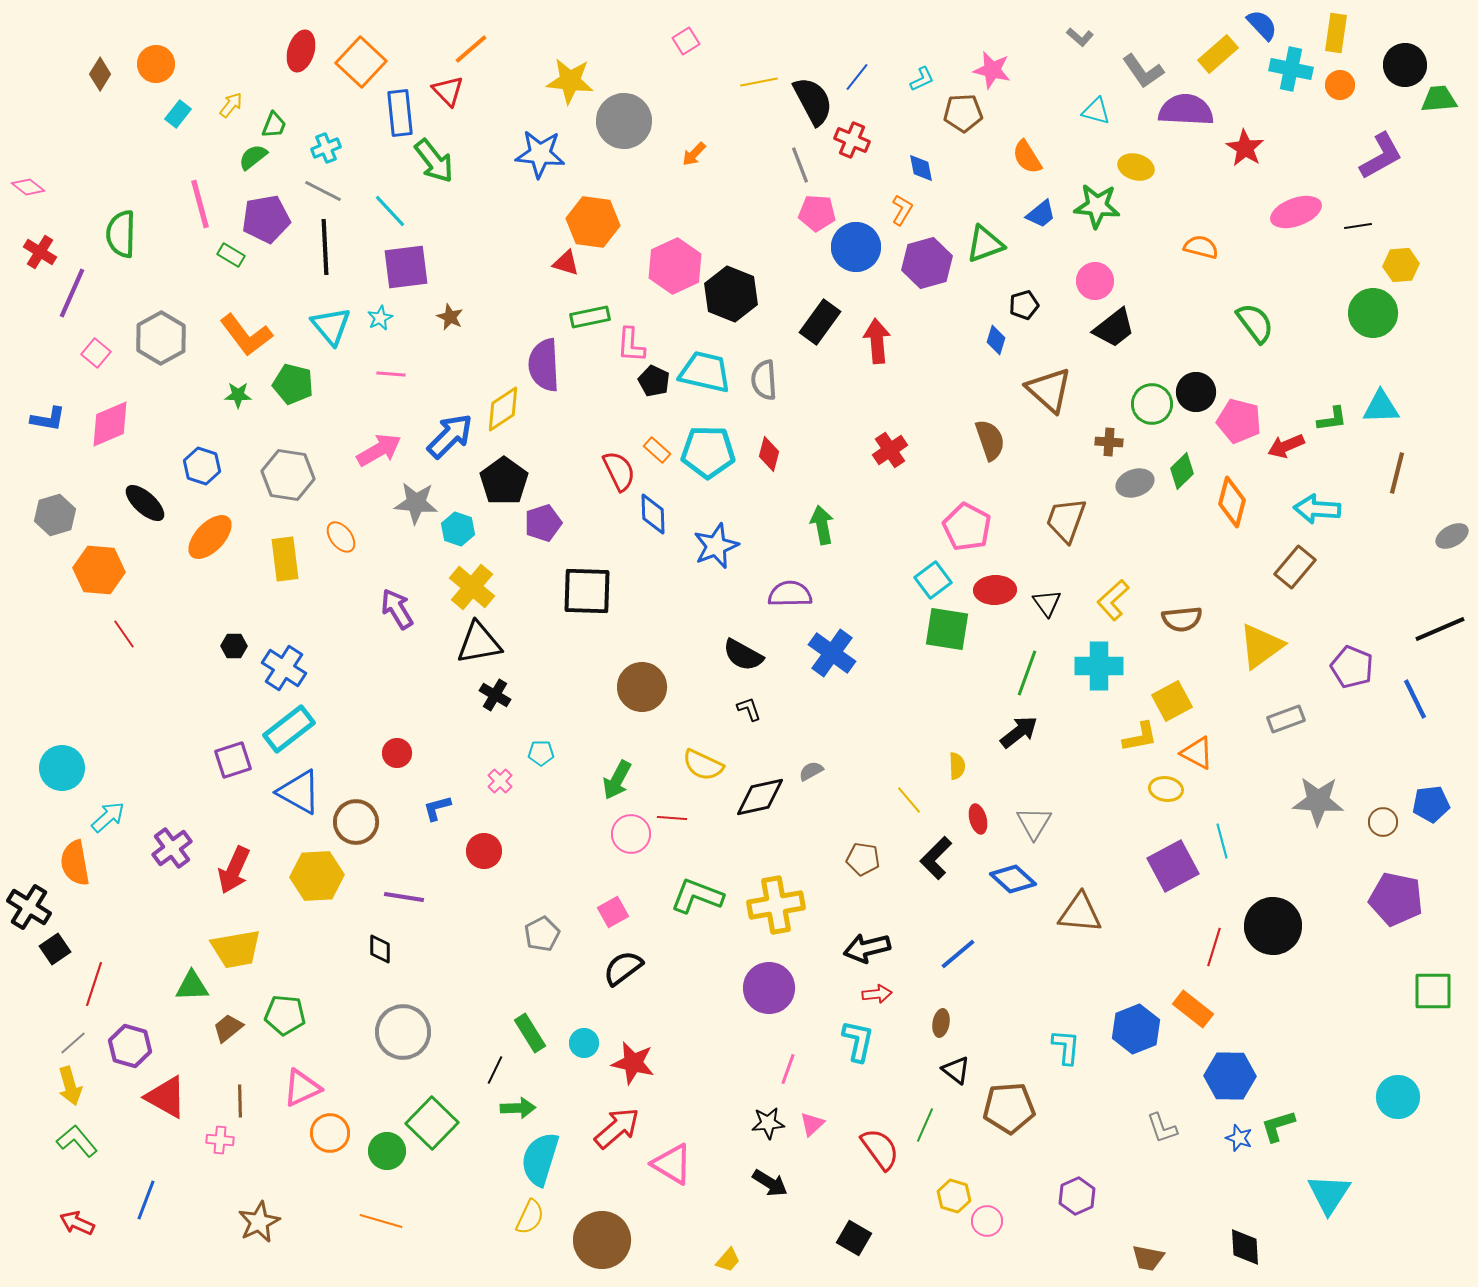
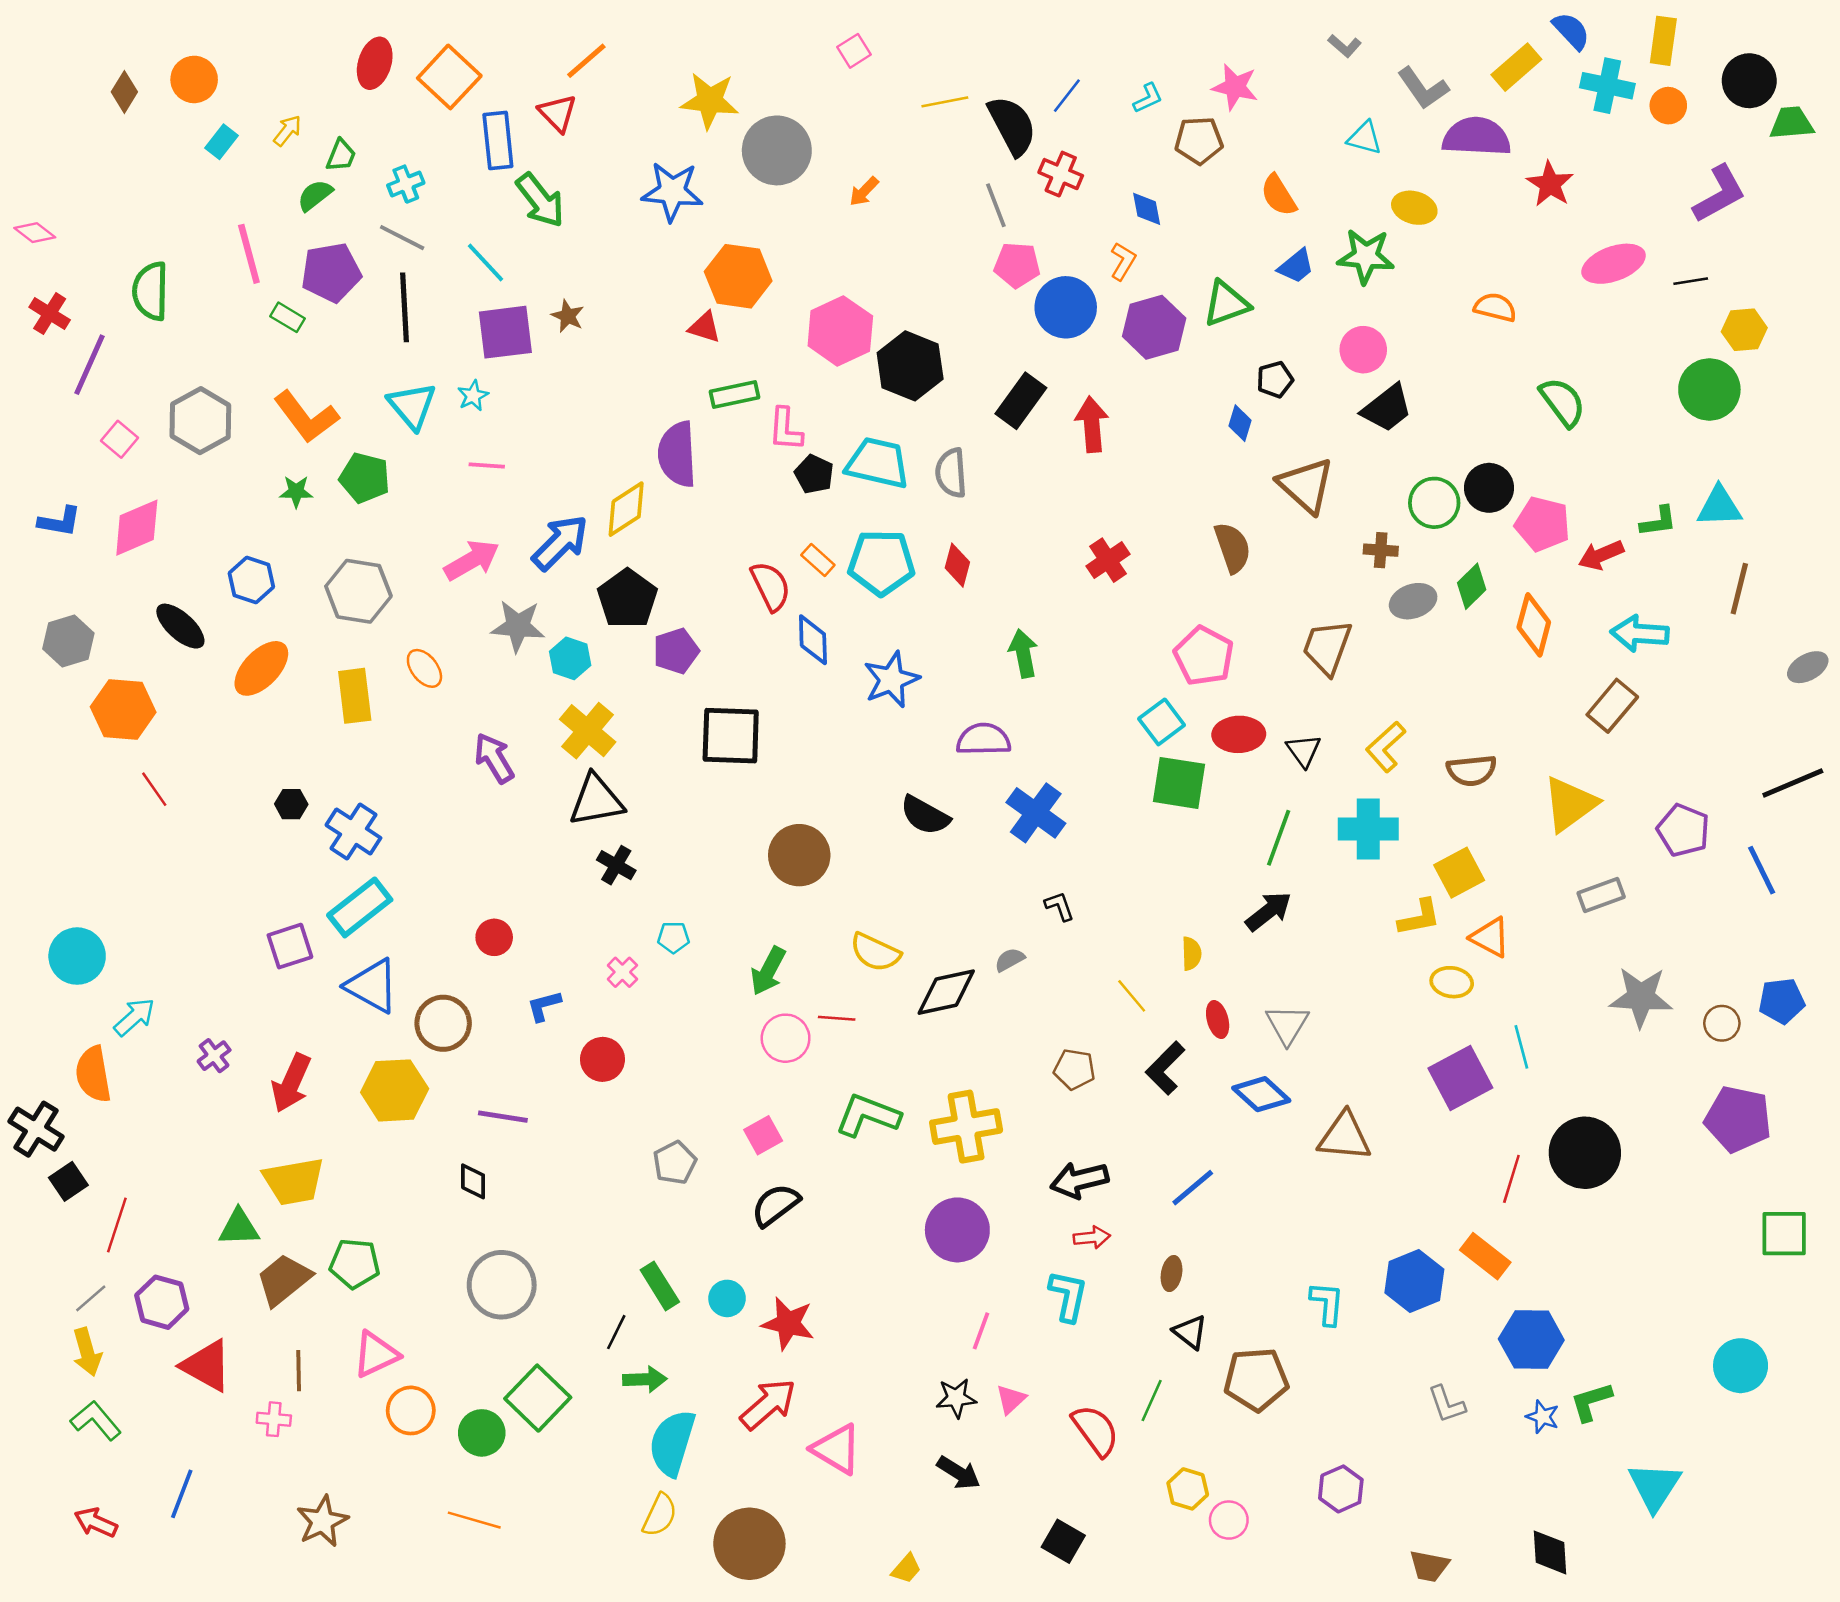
brown star: (450, 317) -> (568, 316), moved
black L-shape: (749, 709) -> (1059, 906), moved
purple cross: (172, 848) -> (214, 1056), size x0.7
brown trapezoid: (228, 1028) -> (284, 1280), size x1.5

